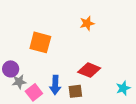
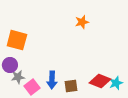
orange square: (40, 42) -> (17, 40), moved
red diamond: (89, 70) -> (100, 81), moved

